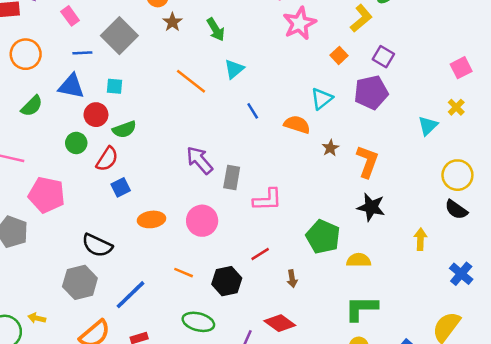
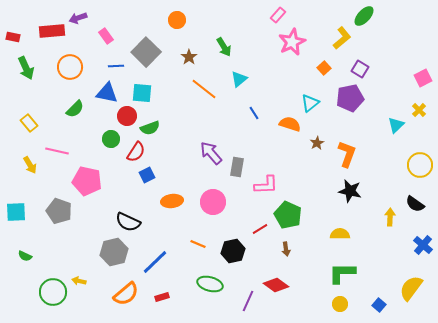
brown star: (172, 22) -> (189, 57), moved
cyan square: (114, 86) -> (142, 93), size x1.5
black semicircle: (456, 210) -> (415, 204), moved
green pentagon: (323, 237) -> (288, 215), moved

